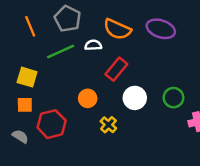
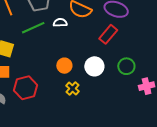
red rectangle: (116, 69) -> (108, 34), moved
orange circle: (88, 98) -> (64, 66), moved

